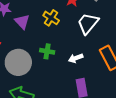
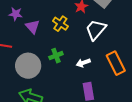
green cross: (47, 51) -> (56, 56), turned -32

